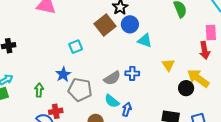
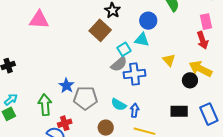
blue circle: (130, 24) -> (148, 21), moved
cyan square: (76, 47) -> (124, 49), moved
blue cross: (132, 73) -> (135, 74), size x1.5
gray semicircle: (112, 78) -> (119, 64), moved
green arrow: (39, 90) -> (45, 105), size x1.5

